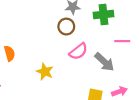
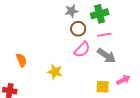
brown circle: (66, 27) -> (78, 29), moved
pink line: (122, 41) -> (104, 35), moved

